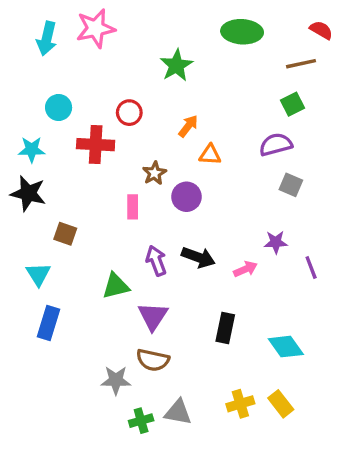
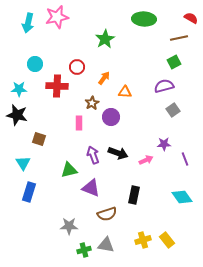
orange arrow: (188, 126) -> (104, 78), moved
gray square: (291, 185) -> (173, 110), turned 32
purple triangle: (153, 316) -> (91, 188), turned -42
cyan diamond: (286, 347) -> (182, 197), moved
brown semicircle: (153, 360) -> (107, 214), moved, turned -30

